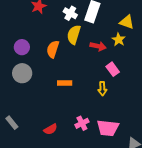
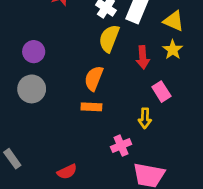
yellow triangle: (127, 22) -> (174, 21), moved
red arrow: (98, 46) -> (143, 57), turned 70
orange semicircle: (53, 49) -> (94, 78), moved
pink cross: (82, 123) -> (121, 146), moved

